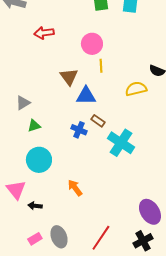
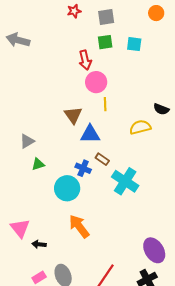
red arrow: (44, 33) -> (85, 60), moved, turned -96
cyan circle: (39, 160) -> (67, 188), moved
orange arrow: (75, 188) -> (79, 226), size x1.4

